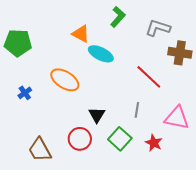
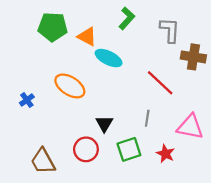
gray L-shape: (158, 28) -> (170, 30), turned 75
green pentagon: (18, 43) -> (53, 27), moved
green square: (120, 139) -> (129, 149), turned 30

